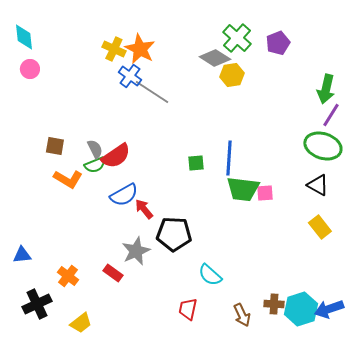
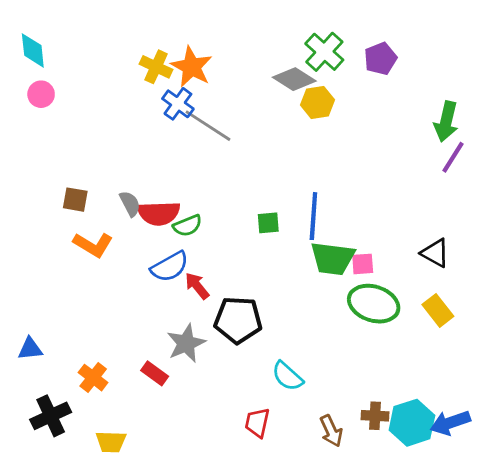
green ellipse: (323, 146) -> (374, 304), moved
red semicircle: (116, 156) -> (159, 213), turned 32
green semicircle: (95, 165) -> (187, 226), moved
yellow trapezoid: (81, 323) -> (111, 442), turned 40

